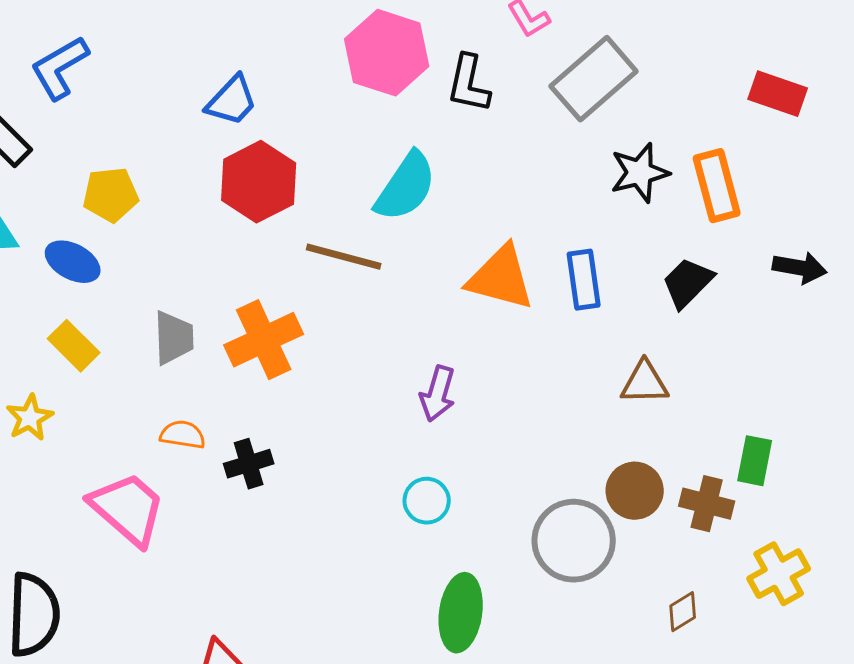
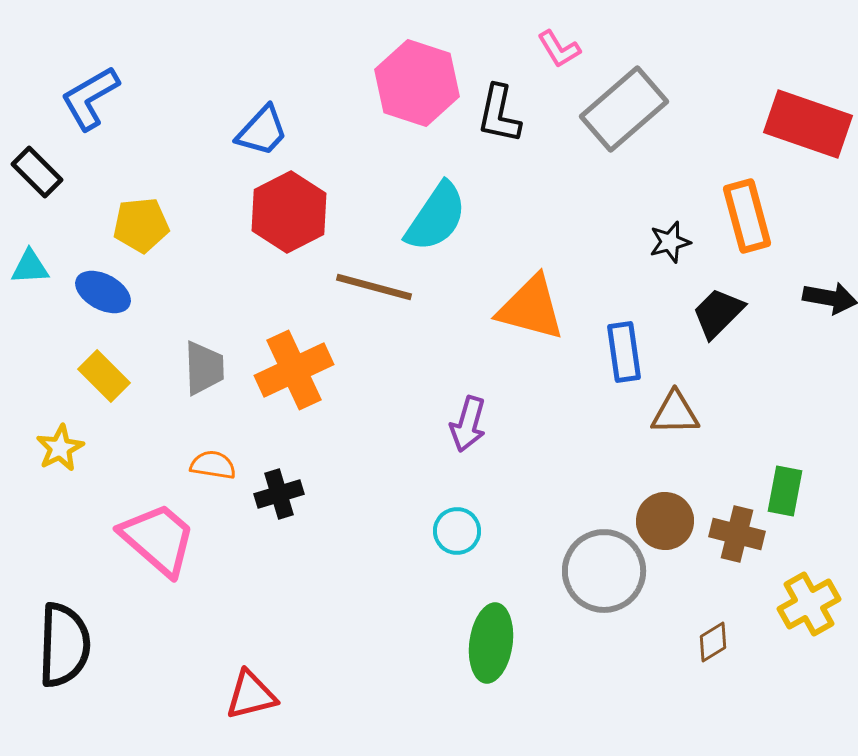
red rectangle: (778, 94) -> (808, 124), size x1.5
black star: (640, 173) -> (670, 242), moved, size x0.7
blue rectangle: (584, 280) -> (624, 352), moved

